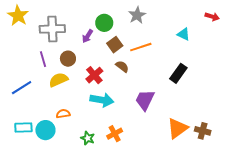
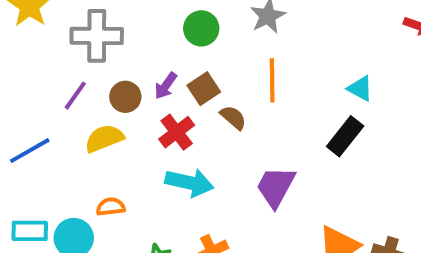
cyan triangle: (184, 34) -> (360, 88), moved
purple arrow: (88, 36) -> (166, 86), moved
brown square: (115, 45) -> (204, 89), moved
orange line: (141, 47) -> (272, 80), turned -75
purple line: (43, 59) -> (75, 96), turned 49

